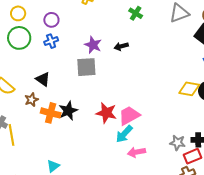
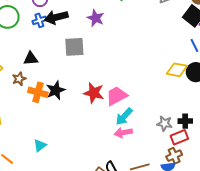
purple star: (93, 45) -> (96, 18), moved
black arrow: (121, 46) -> (56, 17), moved, size x1.6
black triangle: (43, 79) -> (31, 59), turned -42
cyan arrow: (124, 134) -> (124, 116), moved

